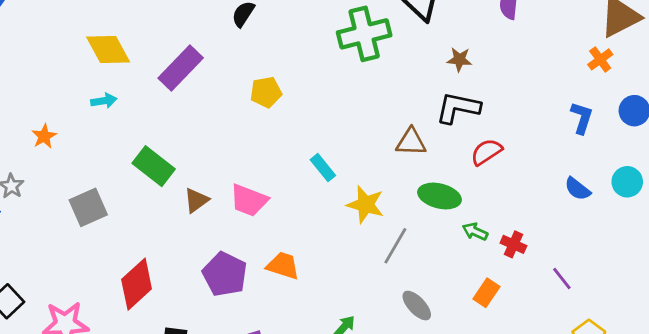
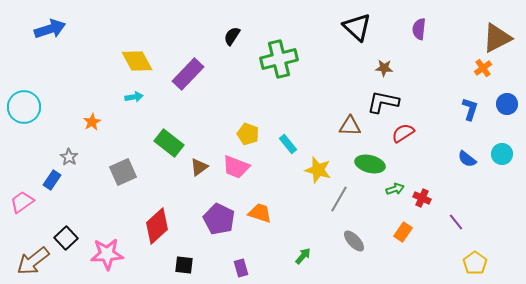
green cross: (364, 34) -> (279, 59), moved
yellow pentagon: (266, 92) -> (248, 134), moved, turned 30
green arrow: (475, 232) -> (395, 189), turned 138

